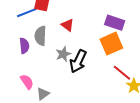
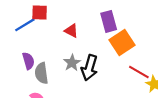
purple rectangle: (115, 23) -> (109, 21), moved, turned 66
gray semicircle: (40, 36) -> (41, 73), moved

